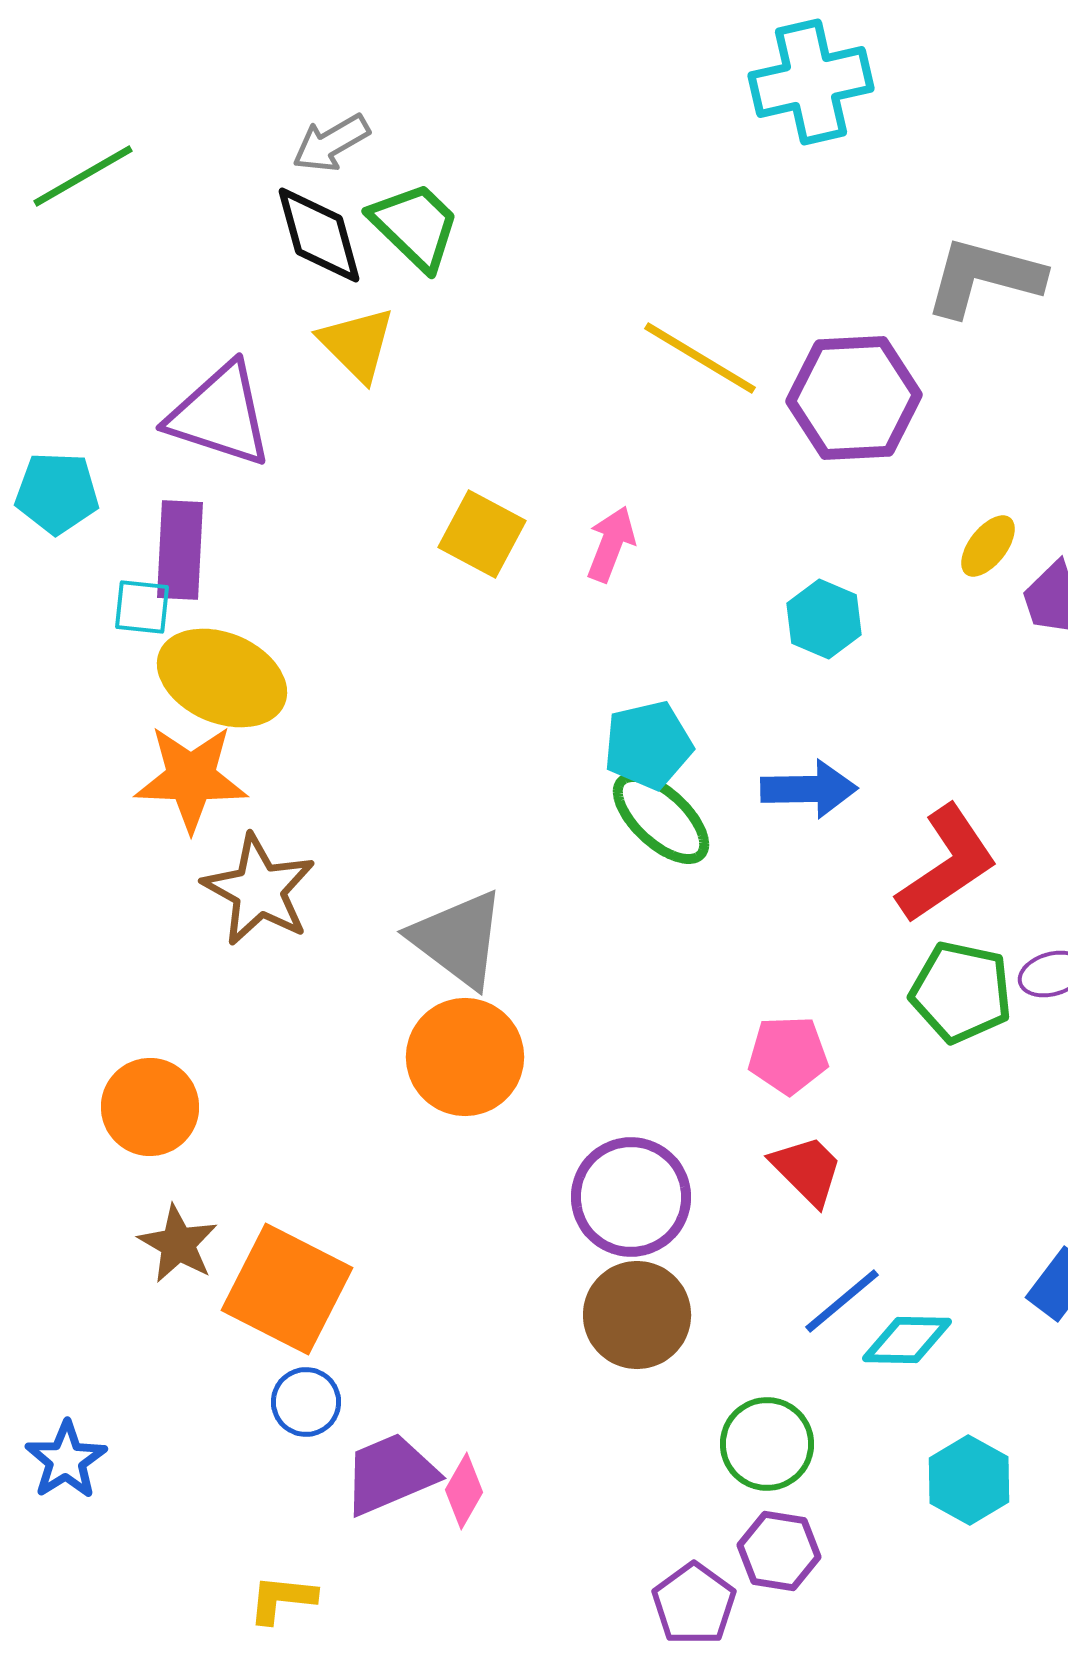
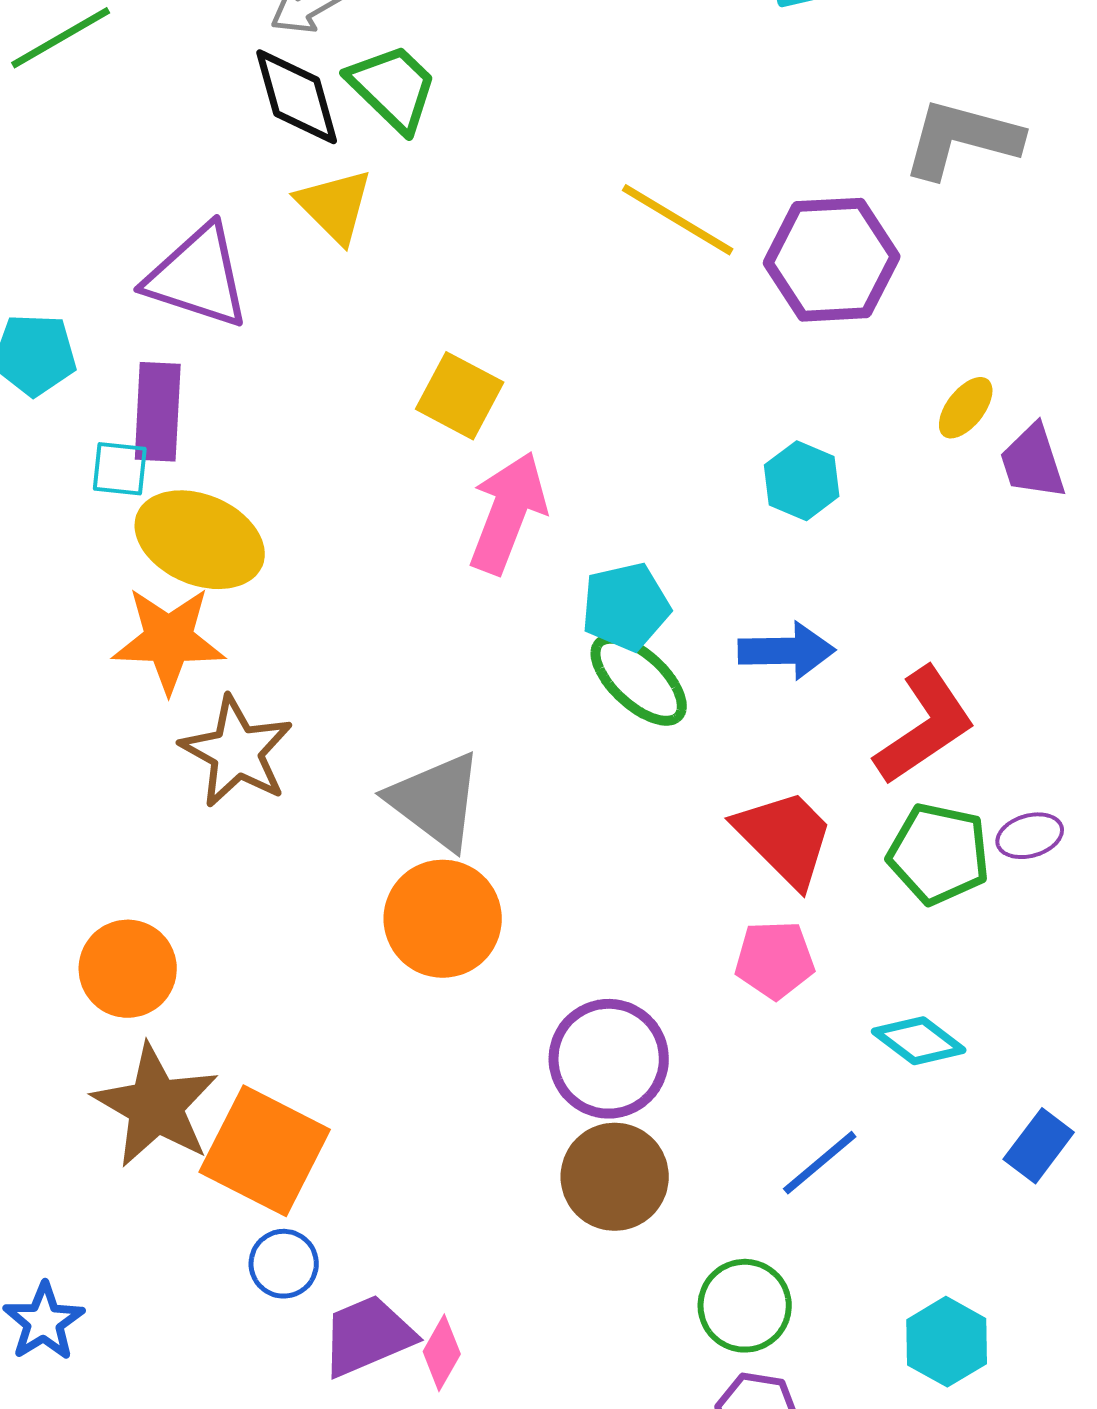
pink arrow: (611, 544) -> (508, 513), moved, size x1.6
pink pentagon: (788, 1055) -> (775, 960), moved
red trapezoid: (807, 1170) -> (785, 838), moved, size x1.4
brown star: (178, 1244) -> (156, 1106), size x1.6
cyan diamond: (907, 1340) -> (919, 1041), moved, turned 36

